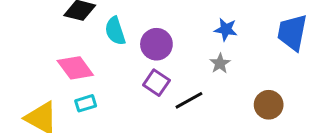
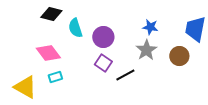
gray star: (220, 63) -> (146, 50), size x1.5
brown circle: (269, 105) -> (179, 56), moved

